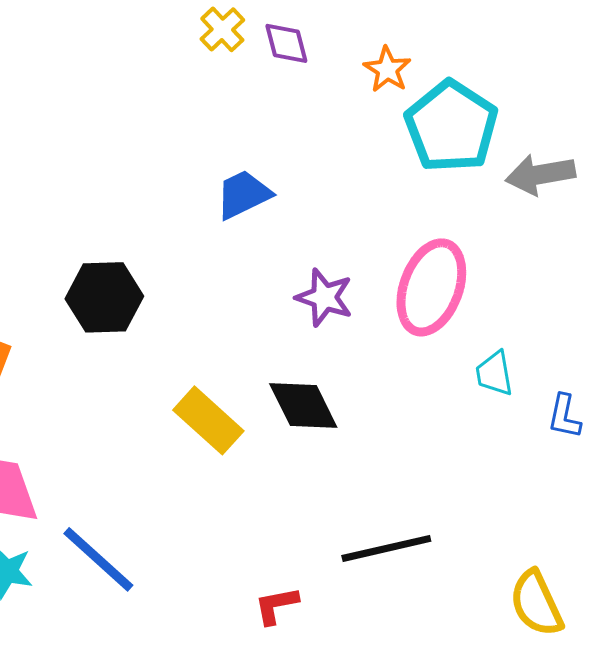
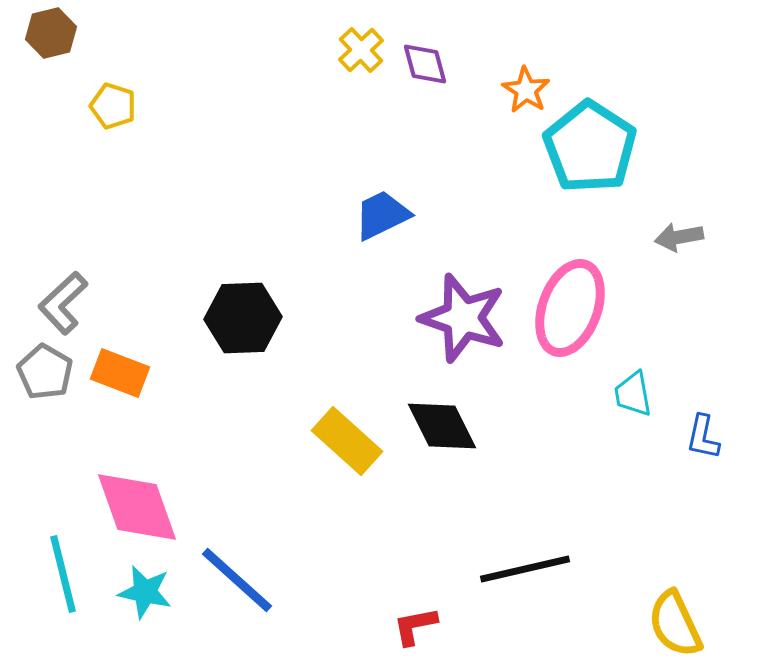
gray arrow: (540, 174) -> (679, 237), moved, size x0.7
purple star: (324, 297) -> (463, 318), size x1.5

